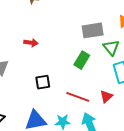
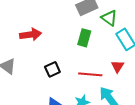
red arrow: (31, 43) -> (31, 35), size x1.5

